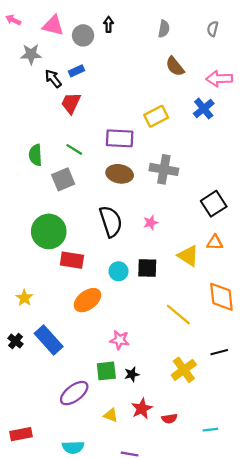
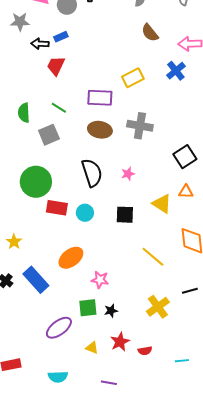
black arrow: (53, 79) -> (40, 44), turned -48
cyan circle: (118, 271) -> (85, 213), moved
orange ellipse: (87, 300) -> (71, 258), moved

